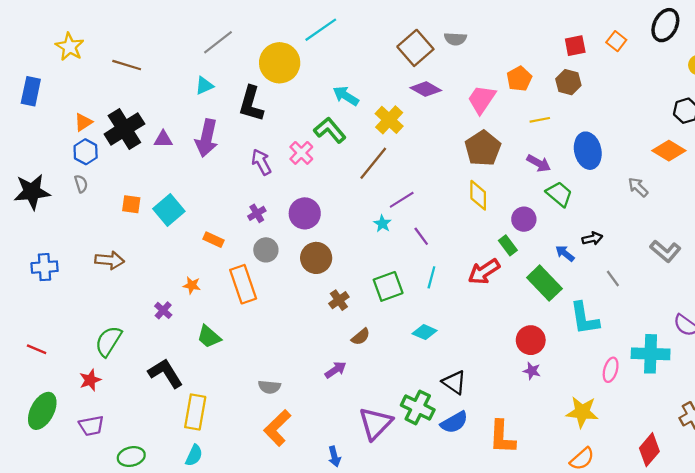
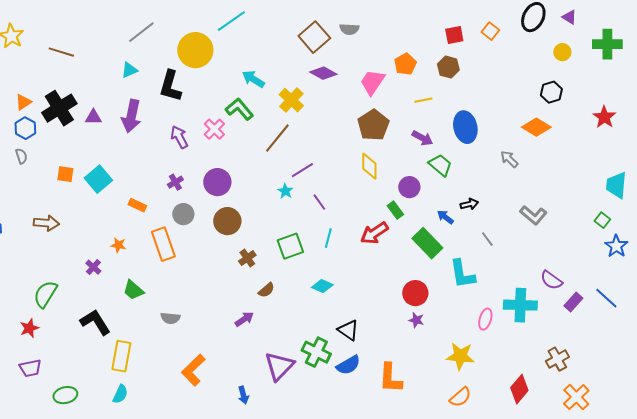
gray semicircle: (269, 387) -> (170, 318), moved

